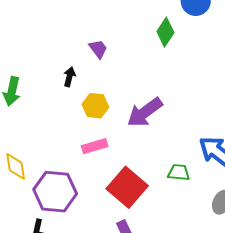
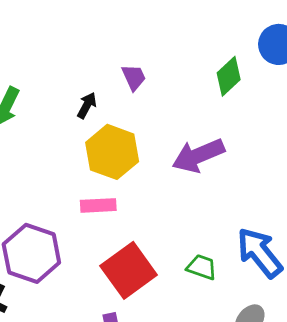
yellow hexagon: (95, 106) -> (112, 152), size x1.5
purple arrow: (145, 112) -> (198, 156), moved

